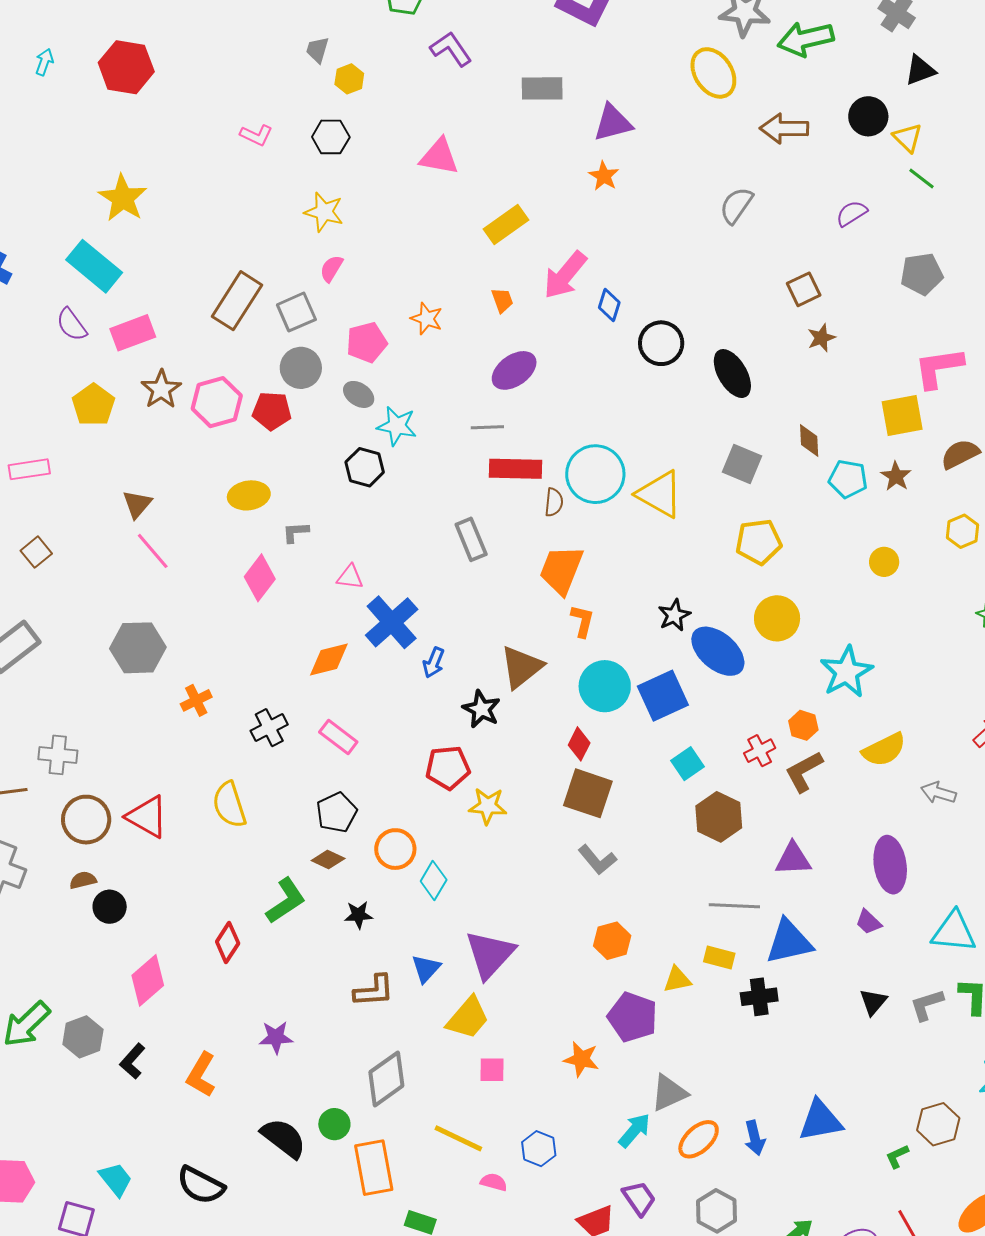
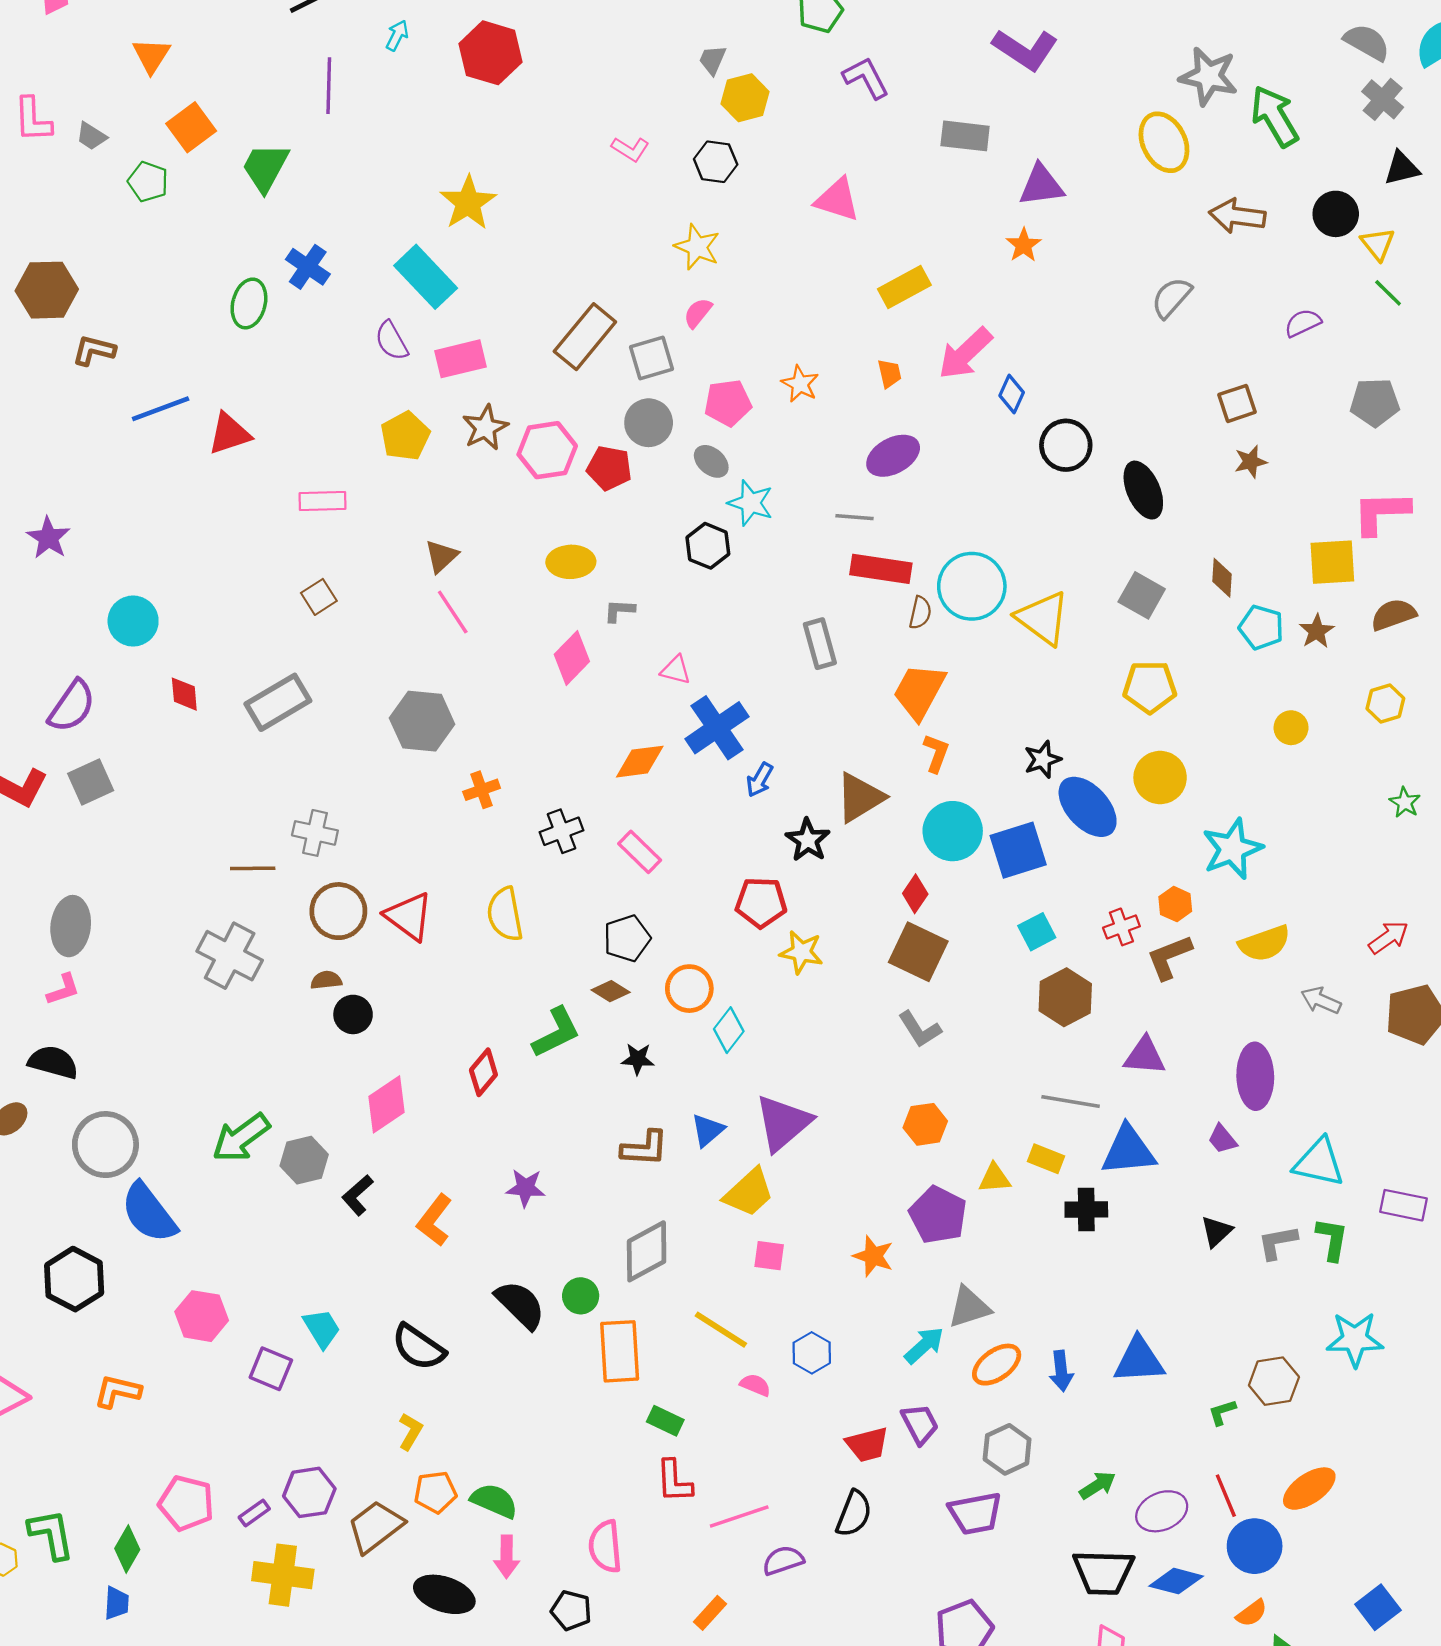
green arrow: (806, 39) -> (1275, 116), turned 66
yellow hexagon: (349, 79) -> (745, 98), size x1.4

